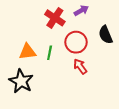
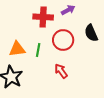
red cross: (55, 18) -> (43, 17), turned -30
red arrow: (80, 66) -> (61, 71), moved

